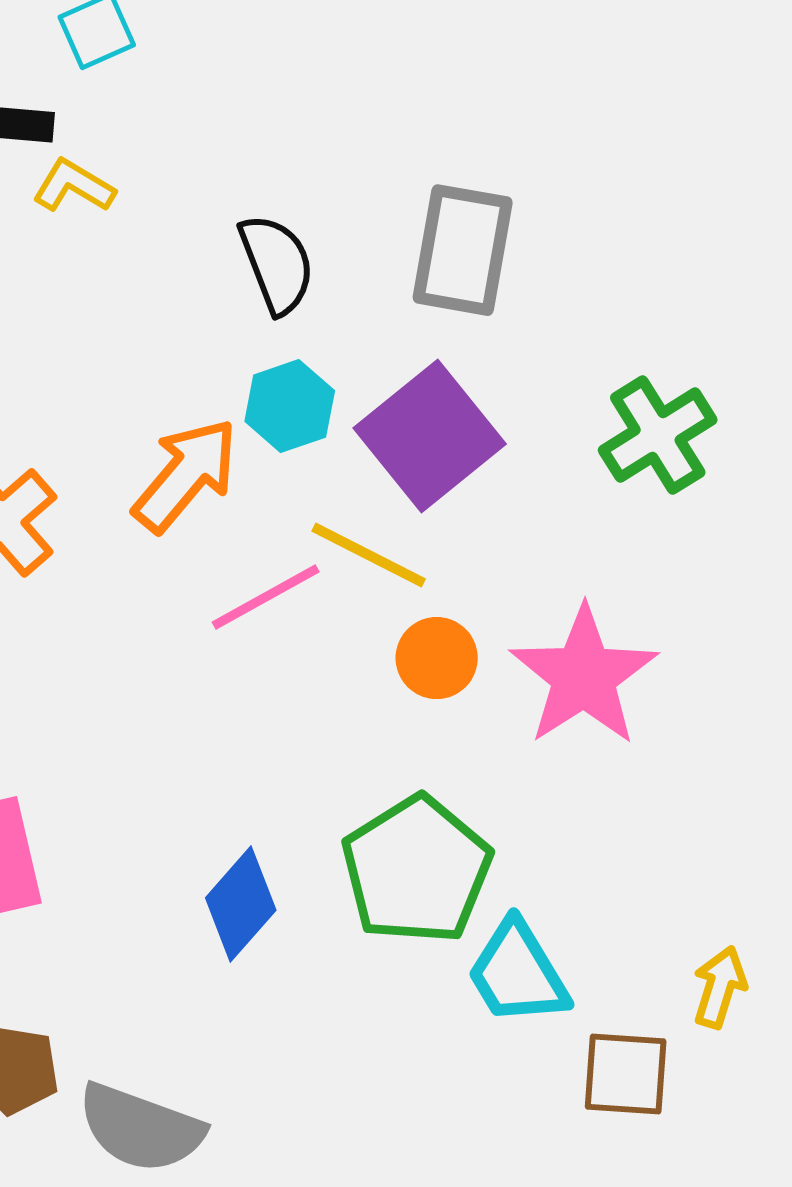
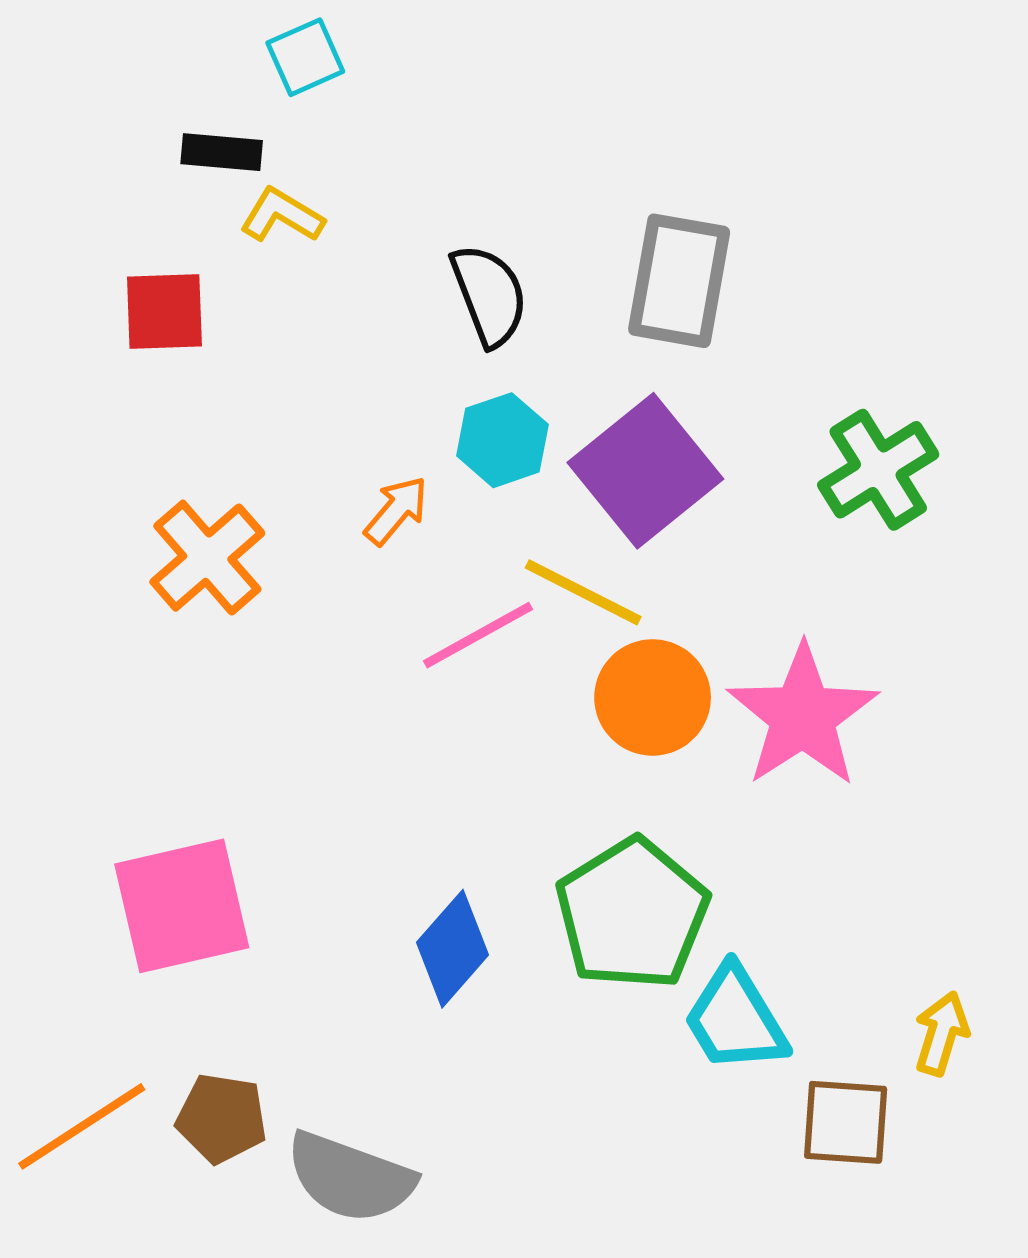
orange arrow: (186, 475) -> (396, 511), size x0.6
orange circle: (437, 658) -> (653, 697), size x1.4

